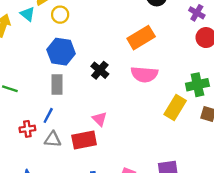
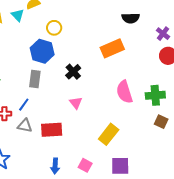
yellow circle: (60, 15) -> (54, 28), moved
pink semicircle: (144, 74) -> (124, 92), moved, turned 60
yellow rectangle: (175, 108) -> (109, 134), moved
pink triangle: (100, 119) -> (76, 103), moved

